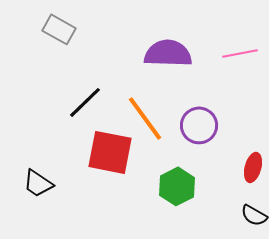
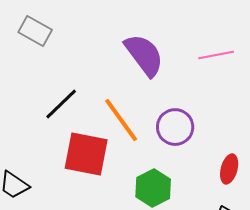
purple semicircle: (168, 53) -> (144, 55), turned 51

